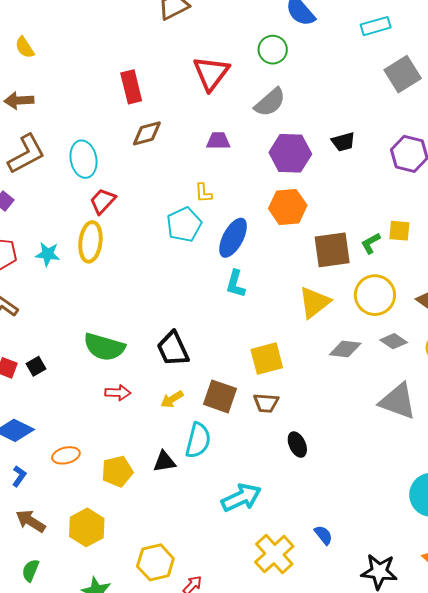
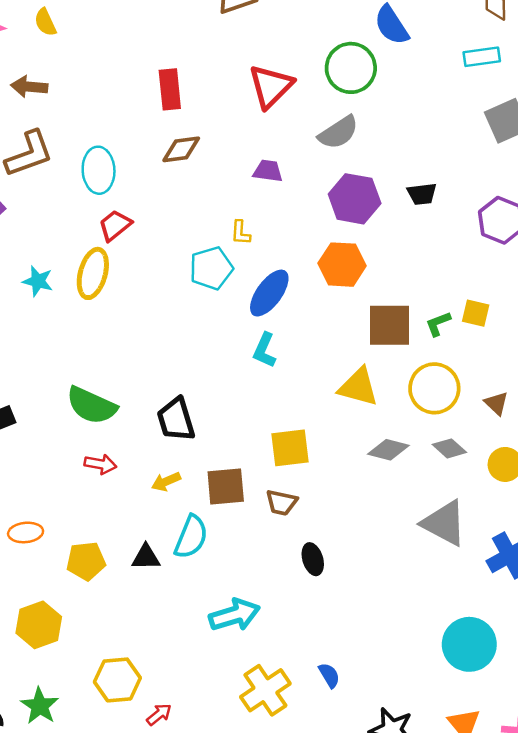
green circle: (273, 50) -> (351, 68), size x1.4
yellow triangle: (314, 302) -> (358, 387), turned 45
brown square: (220, 396) -> (226, 486), turned -32

